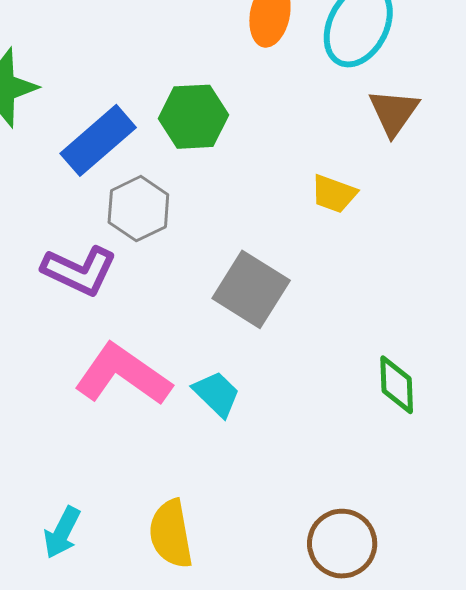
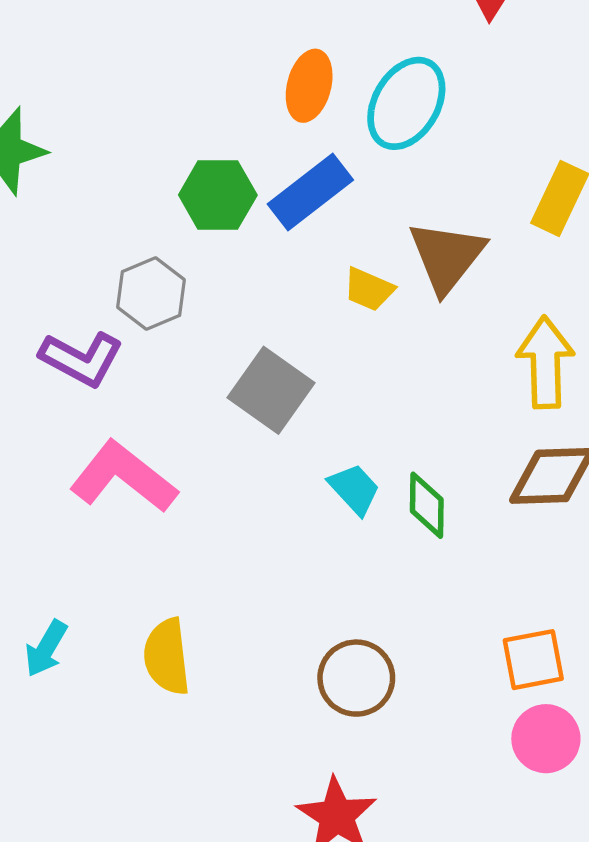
brown triangle: (394, 112) -> (447, 257), moved, size x1.4
blue rectangle: (98, 140) -> (310, 192), moved
cyan trapezoid: (217, 394) -> (354, 489), moved

